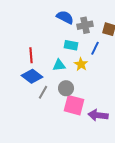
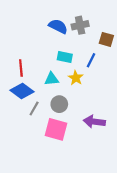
gray cross: (85, 25) -> (80, 25), moved
pink square: (74, 105) -> (56, 129), moved
purple arrow: (98, 115) -> (94, 122), moved

